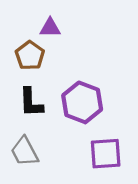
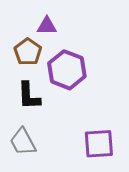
purple hexagon: (82, 102) -> (67, 70), moved

